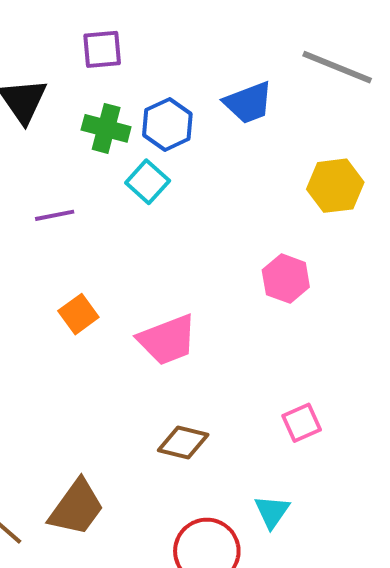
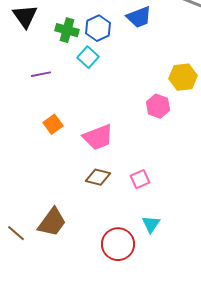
yellow hexagon: (335, 186) -> (183, 77), moved
pink square: (302, 423) -> (140, 179), moved
brown diamond: (183, 442) -> (98, 177), moved

